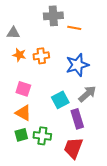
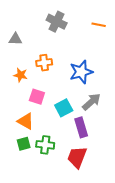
gray cross: (53, 16) -> (57, 22), turned 30
orange line: (74, 28) -> (99, 25), moved
orange star: (19, 55) -> (21, 75), moved
pink square: (23, 89) -> (37, 97), moved

